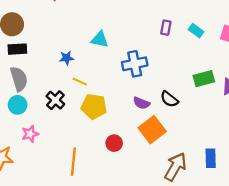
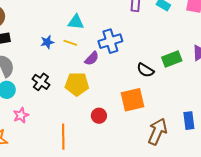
green rectangle: (204, 79) -> (172, 59), moved
yellow line: (80, 82) -> (70, 43), moved
purple semicircle: (141, 103) -> (92, 58), moved, turned -63
orange square: (152, 130) -> (132, 100), turned 30

